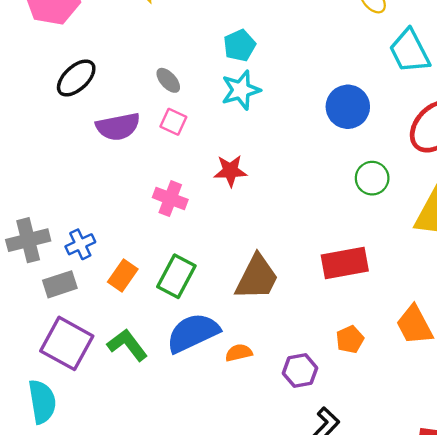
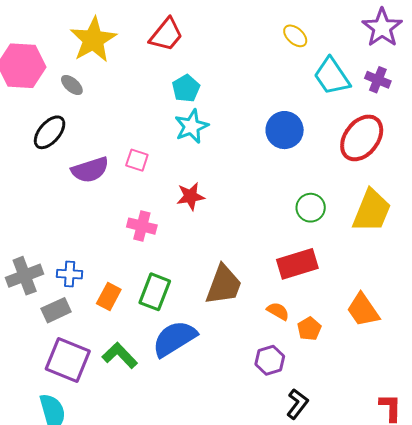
gray ellipse: (168, 80) -> (72, 85), moved
green circle: (372, 178) -> (311, 208), moved
blue cross: (80, 244) -> (70, 274), turned 35
orange semicircle: (239, 353) -> (278, 311), moved, turned 50

